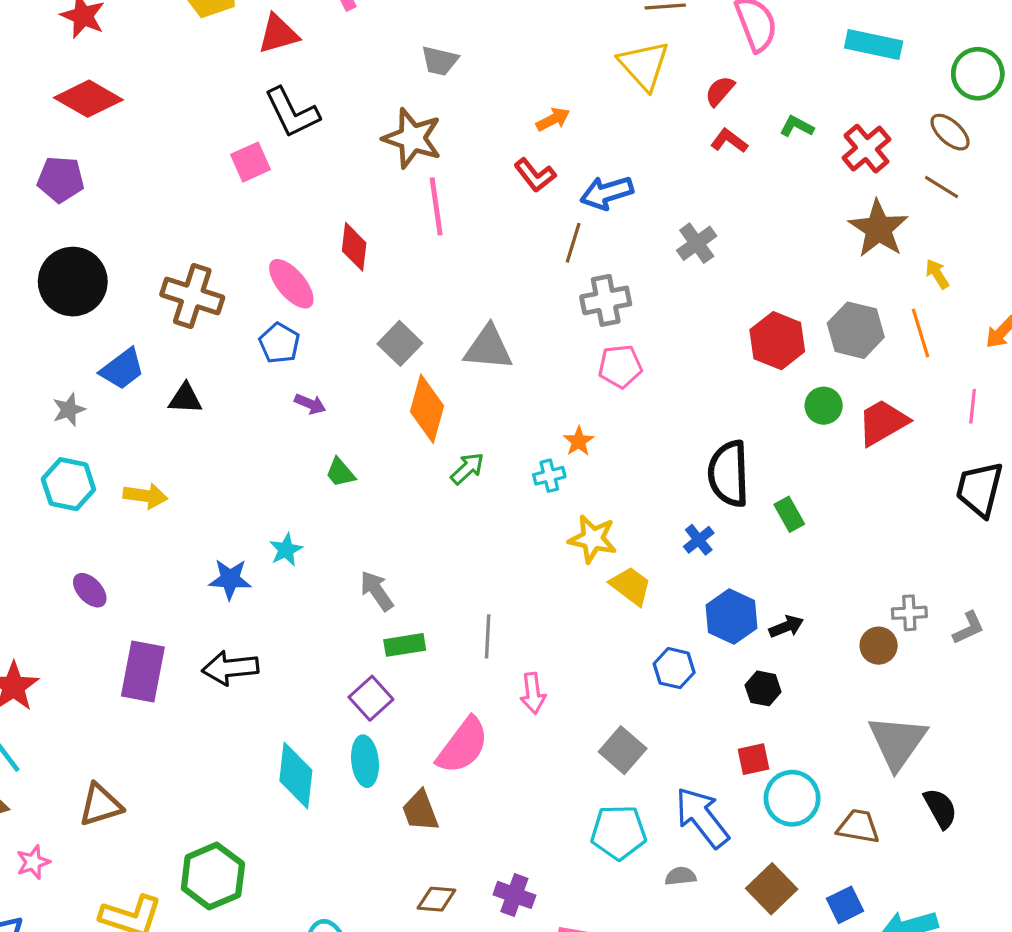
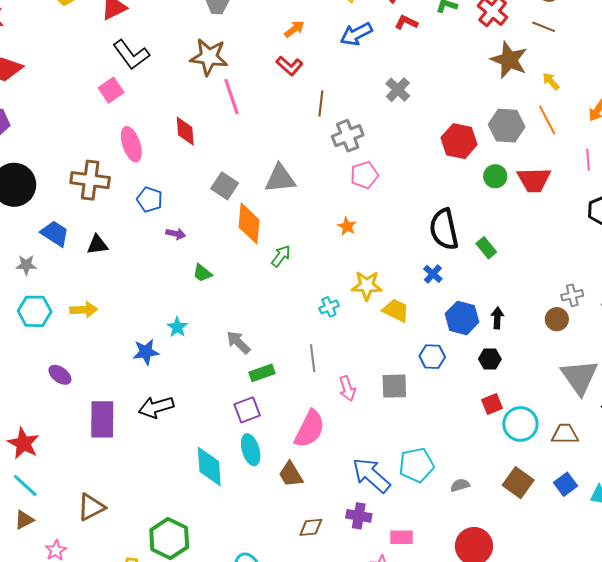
blue arrow: (607, 193) -> (356, 34), moved
pink ellipse: (291, 284) -> (131, 144), moved, turned 32
blue trapezoid: (122, 369) -> (55, 233), turned -100
gray star: (69, 410) -> (26, 265), turned 30
red trapezoid: (883, 422) -> (534, 180), turned -141
cyan cross: (549, 476) -> (329, 307), moved
black arrow: (786, 627) -> (497, 318), turned -55
purple square: (371, 698) -> (247, 410), turned 32
gray square: (623, 750) -> (394, 386), moved, turned -32
blue arrow: (702, 817) -> (371, 475), moved

